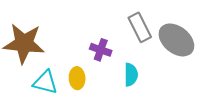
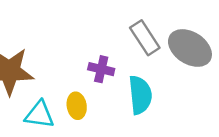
cyan semicircle: (131, 75) -> (140, 95), size x1.4

